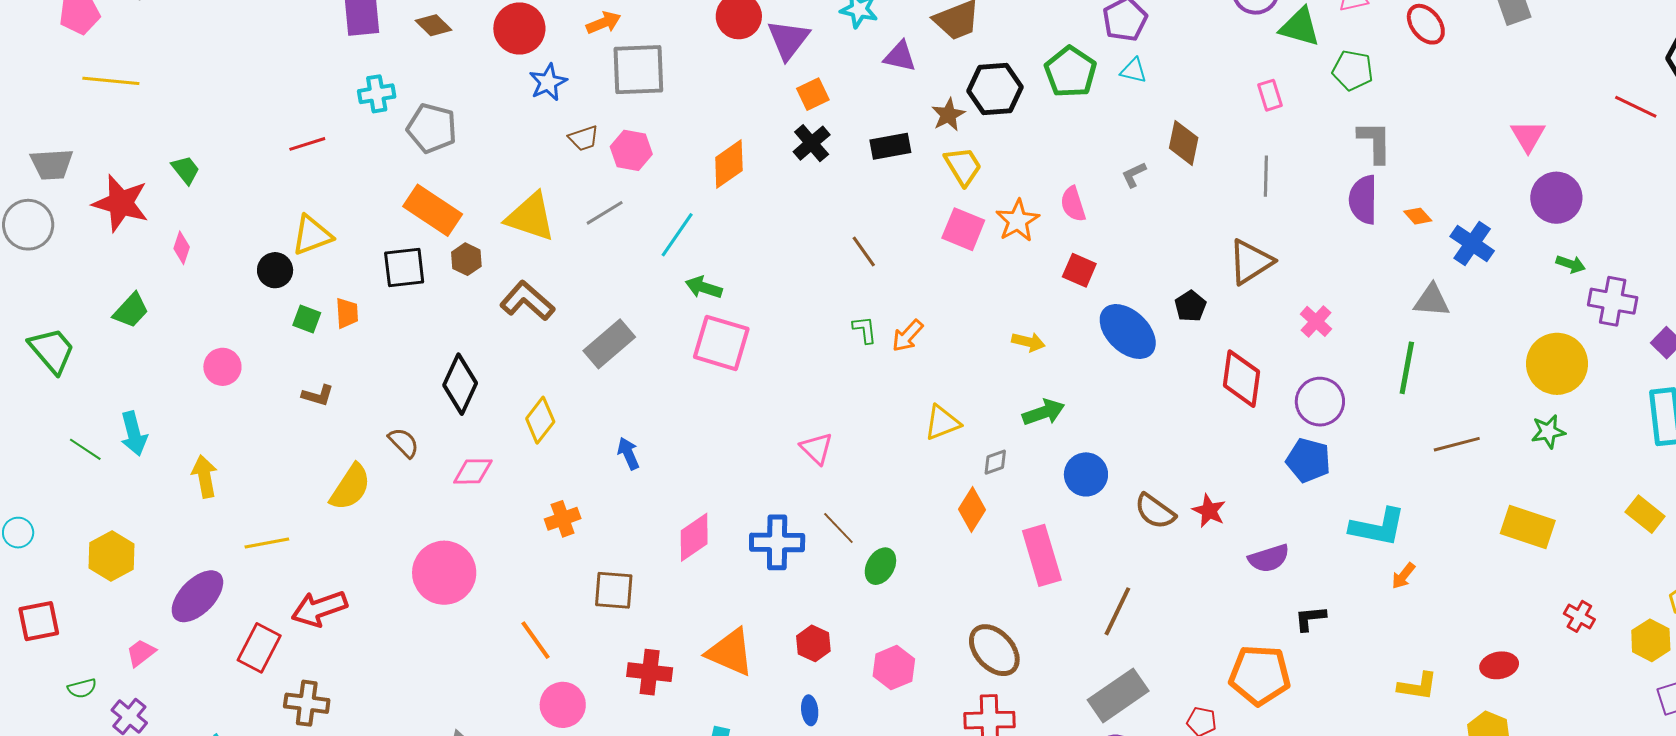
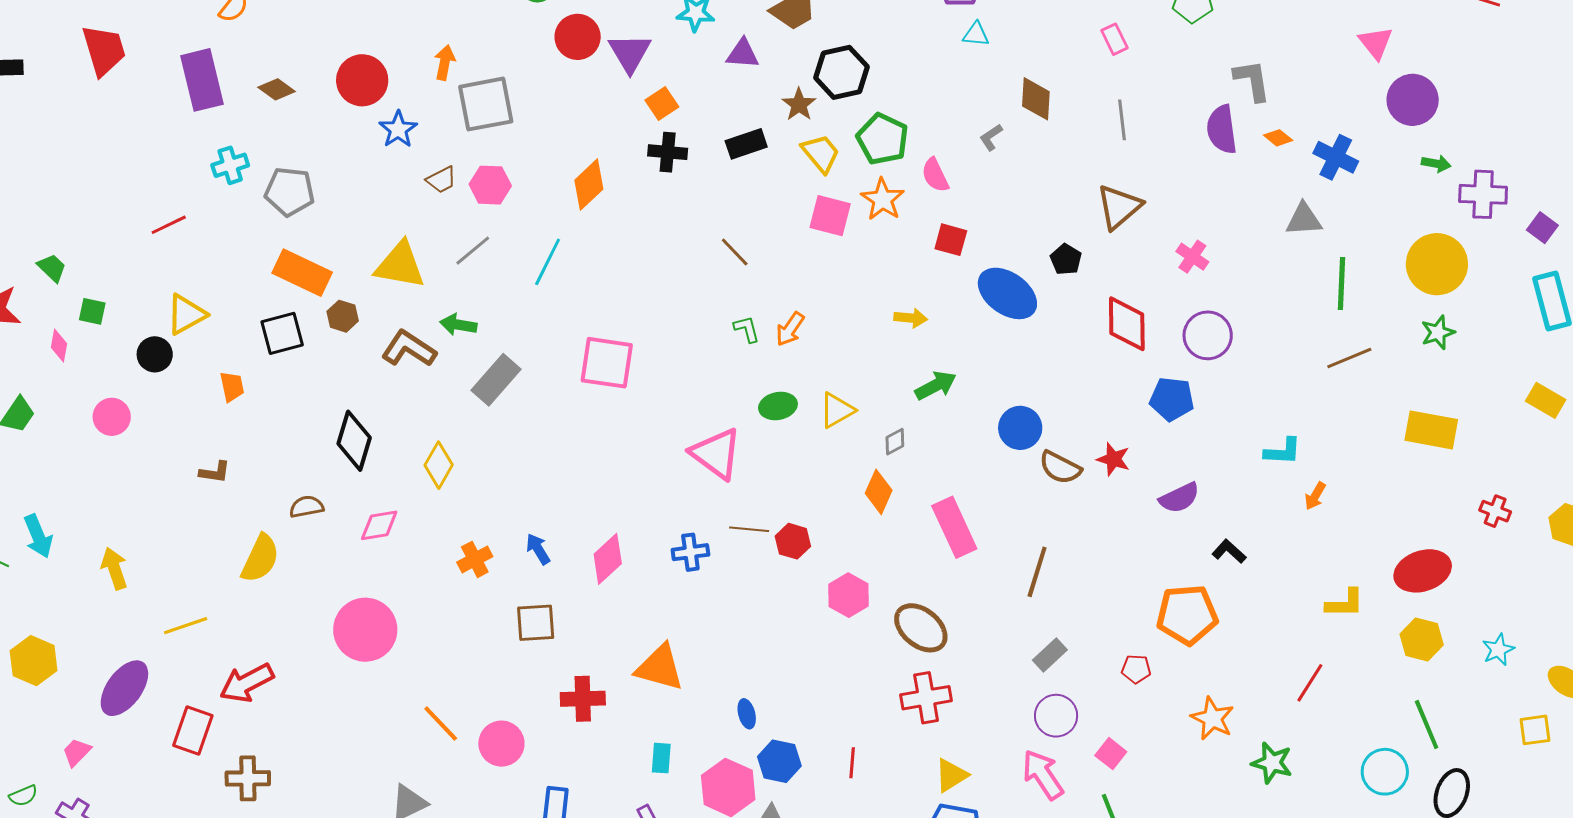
orange arrow: (604, 23) -> (445, 63), turned -48
green pentagon: (1070, 72) -> (883, 139), moved
gray L-shape: (1375, 142) -> (1252, 80), moved
black cross: (812, 143) -> (668, 152), turned -36
green arrow: (704, 287) -> (458, 325), moved
green square: (307, 319) -> (92, 311), moved
pink circle: (222, 367) -> (112, 417), moved
green line: (1407, 368) -> (1342, 283), moved
brown semicircle: (404, 443) -> (307, 507), turned -48
pink triangle: (817, 448) -> (716, 454), size x1.6
blue arrow: (628, 453) -> (538, 549), moved
blue pentagon: (1308, 460) -> (1172, 399), moved
blue circle: (1086, 474) -> (1020, 428), moved
cyan L-shape: (1378, 527) -> (1283, 451), size x0.7
brown line: (838, 528) -> (749, 529), turned -33
blue cross: (777, 542) -> (690, 552), size x0.7
green ellipse: (880, 566) -> (778, 406), moved, turned 57
black L-shape: (1310, 618) -> (1229, 551), turned 56
orange line: (535, 640) -> (441, 724), moved
red hexagon: (813, 643) -> (793, 541), moved
red ellipse: (1499, 665) -> (1423, 571), size x1.5
pink hexagon: (894, 668) -> (849, 595), moved
gray rectangle: (1118, 695) -> (1050, 655), size x0.6

